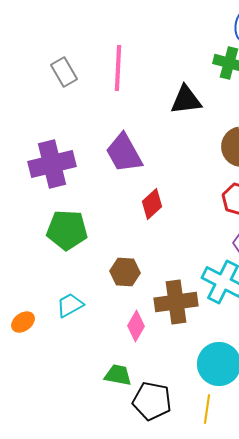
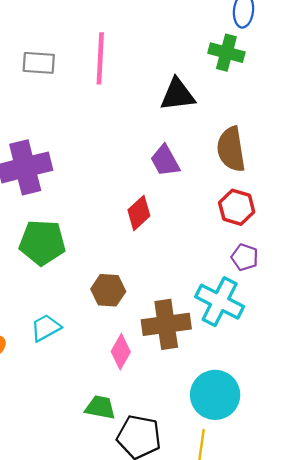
gray rectangle: (64, 72) -> (39, 63), turned -56
purple trapezoid: (124, 153) -> (165, 161), moved, size x0.7

